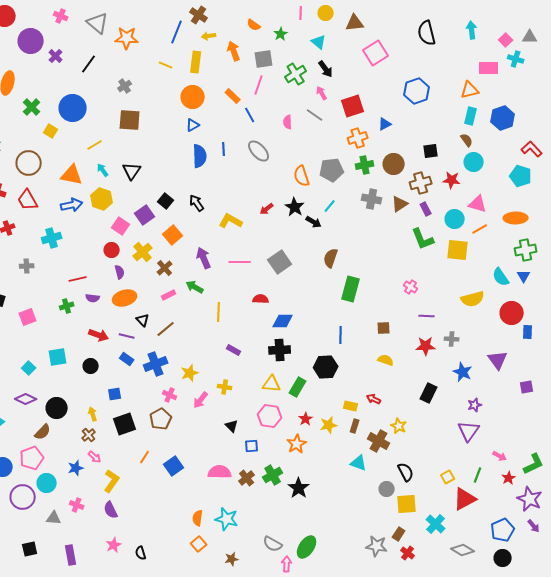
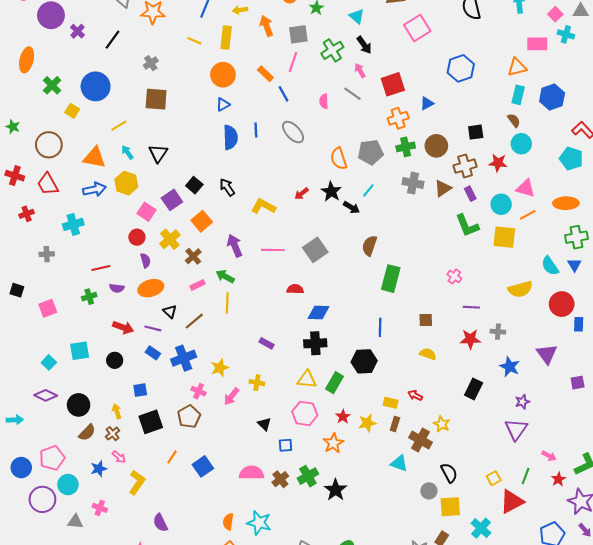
yellow line: (219, 312) -> (227, 303), moved
brown semicircle: (43, 432) -> (87, 433), moved
purple semicircle: (111, 510) -> (160, 523), moved

